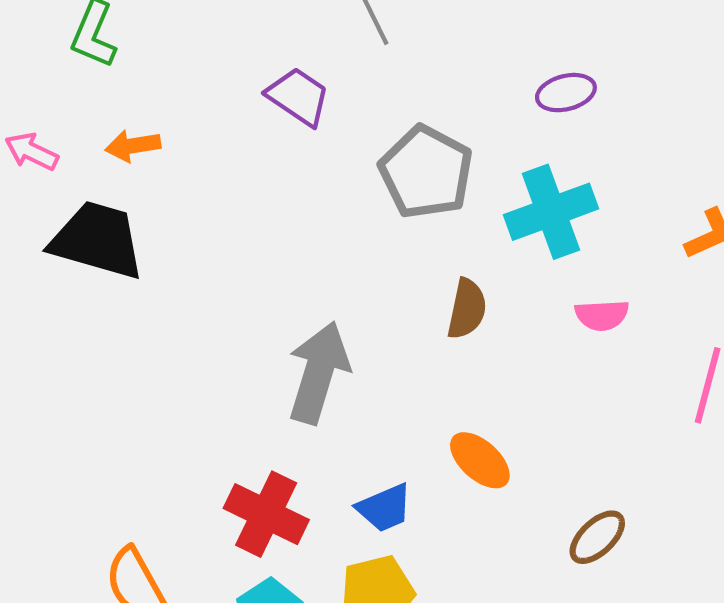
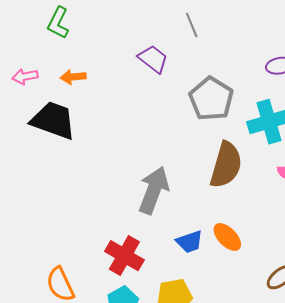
pink arrow: (32, 152) -> (25, 76), turned -40
brown semicircle: (467, 309) -> (226, 165), size x1.6
blue trapezoid: (384, 508) -> (190, 242), moved

